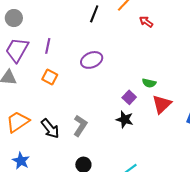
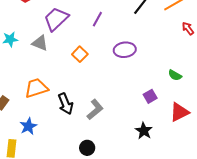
purple line: (48, 46) -> (97, 19), moved
green semicircle: (149, 83) -> (175, 75), moved
black star: (125, 119) -> (144, 131), moved

